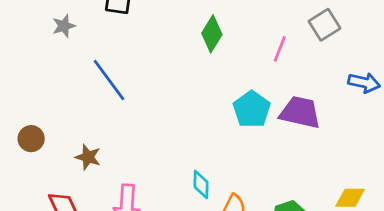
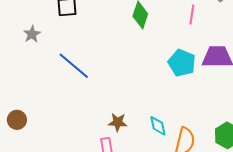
brown circle: (31, 139) -> (17, 120), moved
brown star: (88, 157) -> (118, 122), moved

